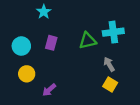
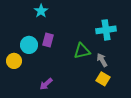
green triangle: (88, 41) -> (82, 51), moved
cyan circle: (21, 46) -> (29, 45), moved
yellow circle: (27, 74) -> (14, 61), moved

